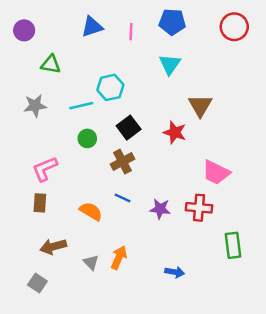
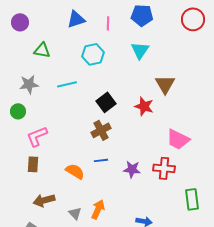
cyan hexagon: (110, 87) -> (93, 54), moved
green circle: (87, 138) -> (18, 111), moved
blue line: (122, 198) -> (101, 160), turned -32

